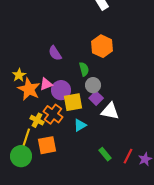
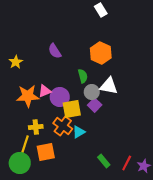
purple semicircle: (55, 53) -> (55, 51), moved
yellow star: (19, 75) -> (16, 62), moved
orange star: (29, 89) -> (28, 96), turned -30
white triangle: (110, 111) -> (109, 86), moved
orange cross: (53, 114) -> (63, 126), moved
yellow cross: (37, 120) -> (36, 127), turned -32

